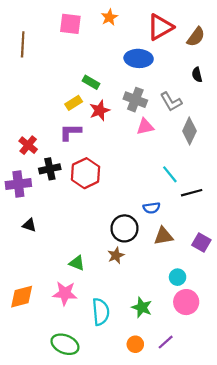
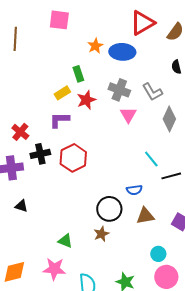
orange star: (109, 17) -> (95, 46), moved
green rectangle: (91, 82) -> (78, 74), turned 42
pink triangle: (145, 127) -> (128, 115), turned -48

